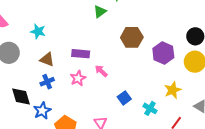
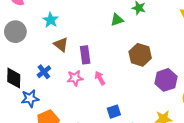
purple rectangle: (81, 54) -> (85, 55), turned 60
brown triangle: (47, 59) -> (61, 45), moved
blue cross: (47, 82) -> (44, 72), turned -32

